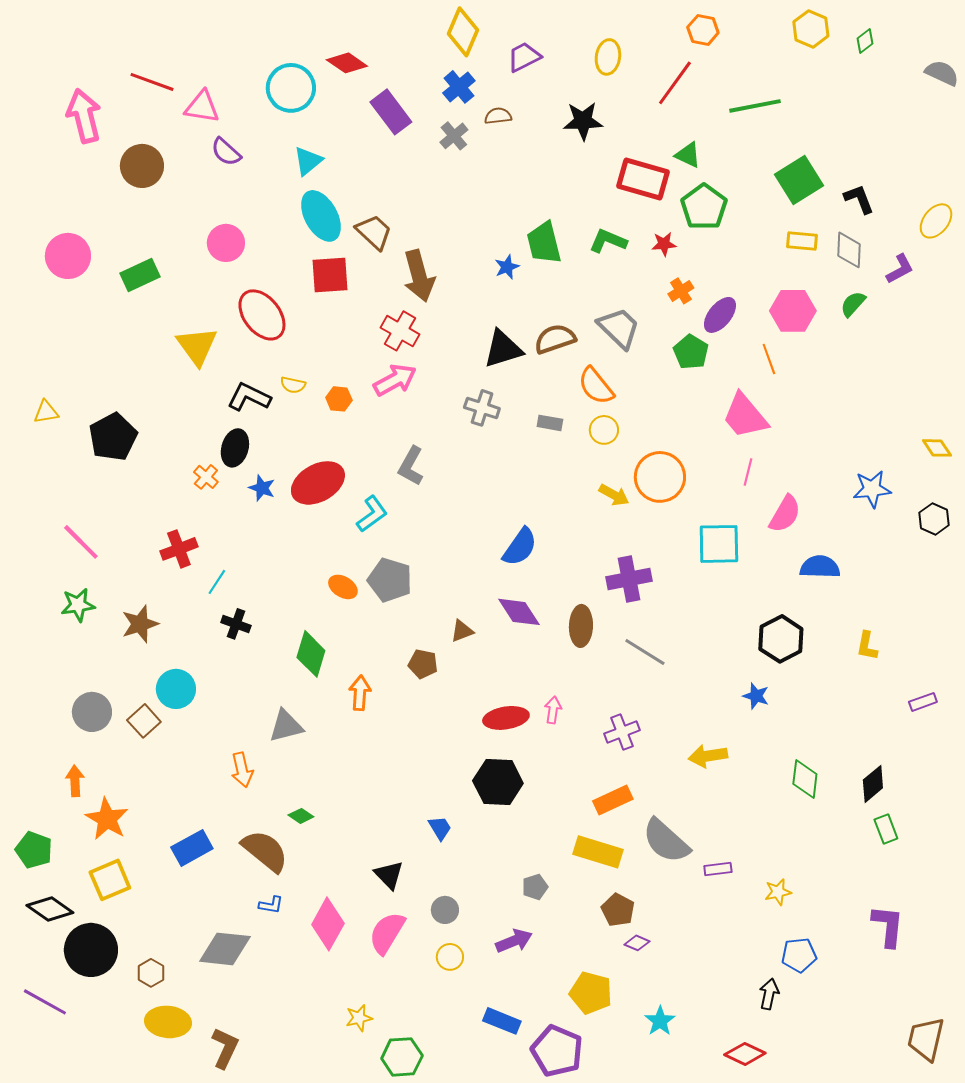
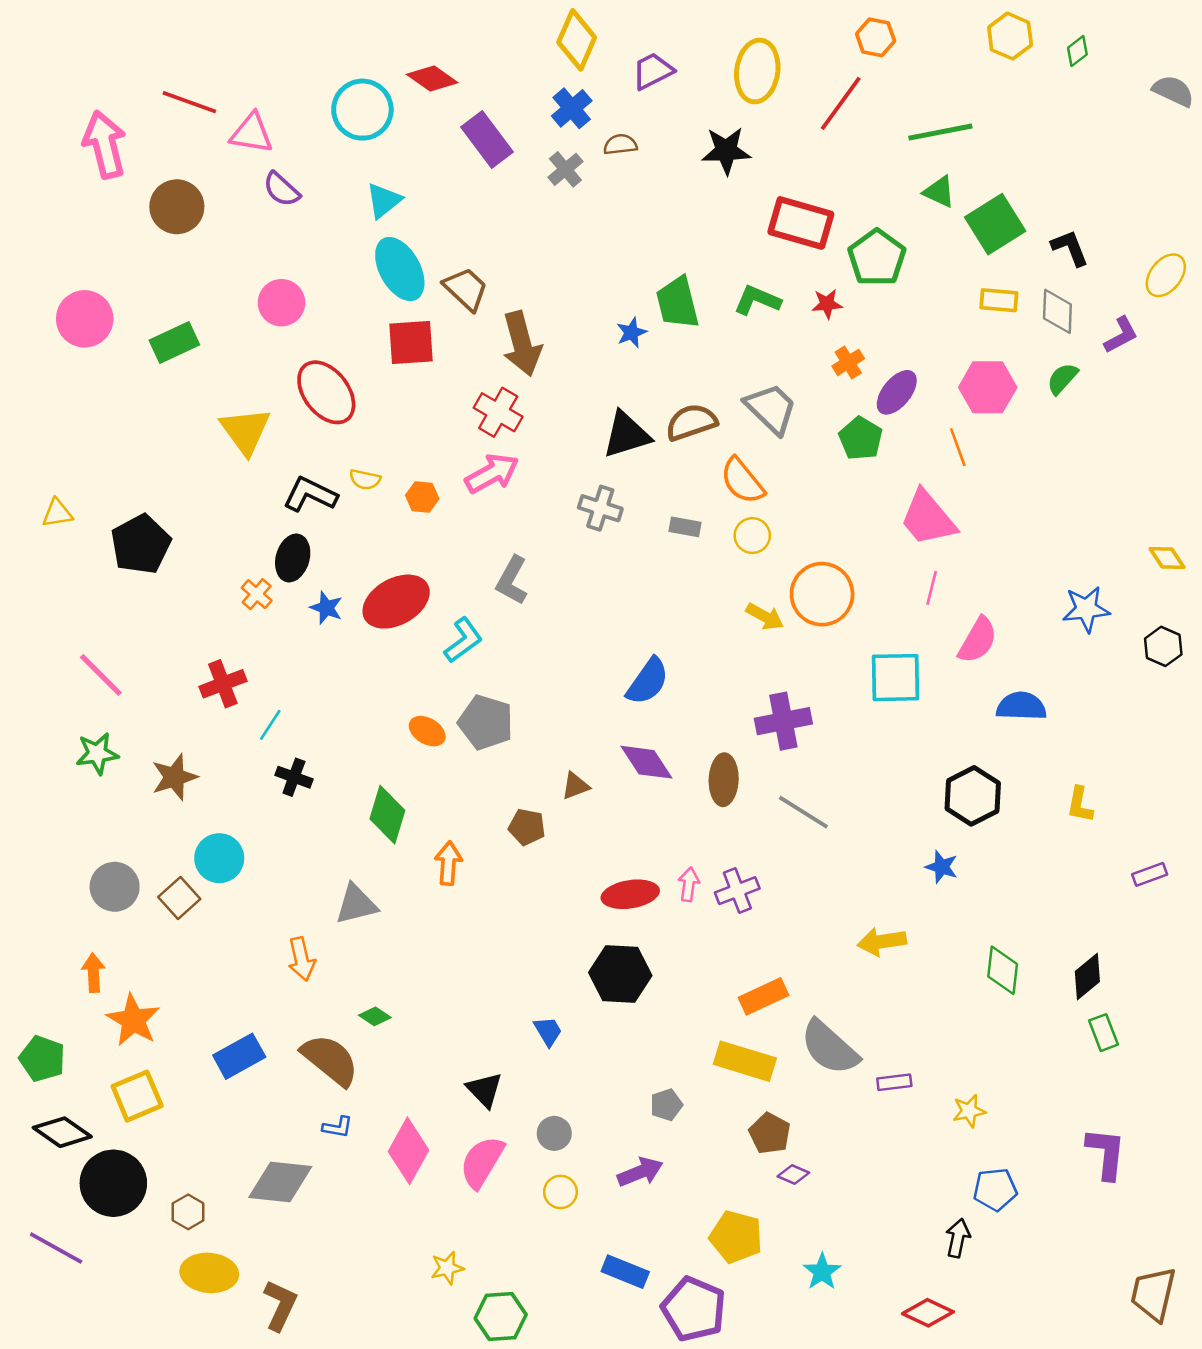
yellow ellipse: (608, 57) -> (757, 71), size x1.4
green triangle: (688, 155) -> (939, 192), moved
purple cross: (622, 732) -> (737, 891), moved

